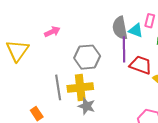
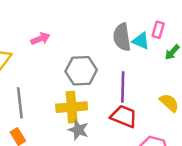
purple line: (124, 49) -> (123, 87), moved
red trapezoid: (141, 65) -> (124, 116), moved
gray line: (58, 87) -> (20, 103), moved

